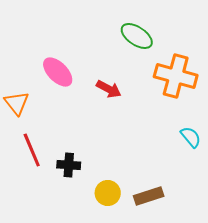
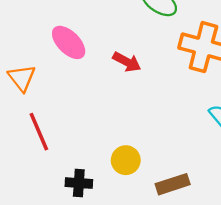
black cross: (69, 165) -> (79, 183), moved
yellow circle: (108, 193) -> (126, 160), moved

